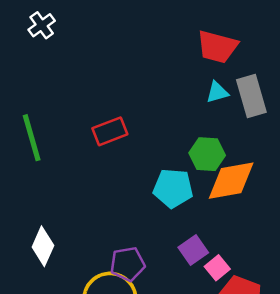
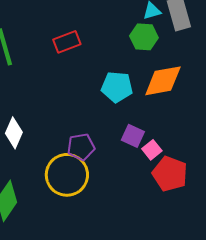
green hexagon: (207, 154) -> (144, 37), moved
purple square: (193, 250) -> (133, 136), turned -30

